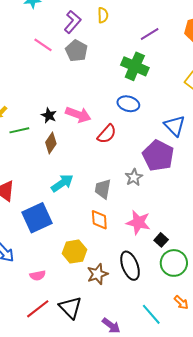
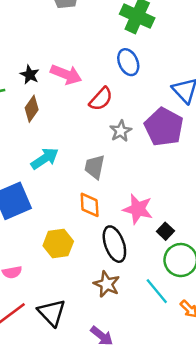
blue ellipse: (128, 104) -> (128, 62), turned 50
gray star: (134, 177) -> (121, 131), moved
black ellipse: (130, 266) -> (114, 244), moved
brown star: (97, 274) -> (107, 284), moved, turned -30
cyan line: (151, 314) -> (157, 291), moved

